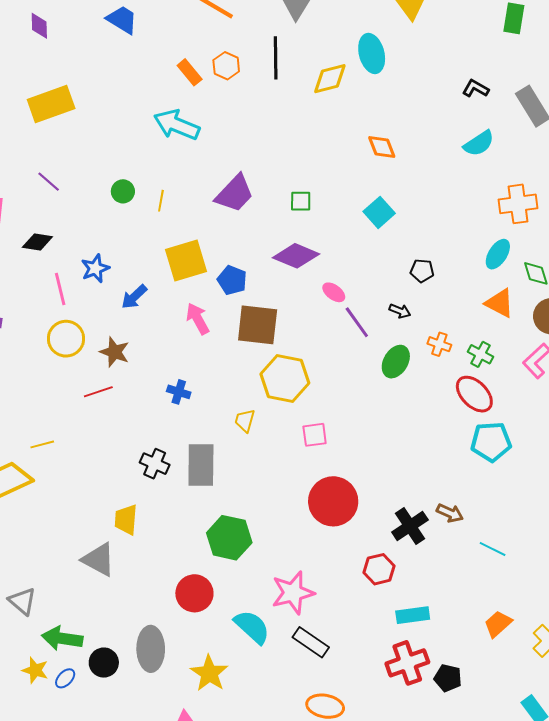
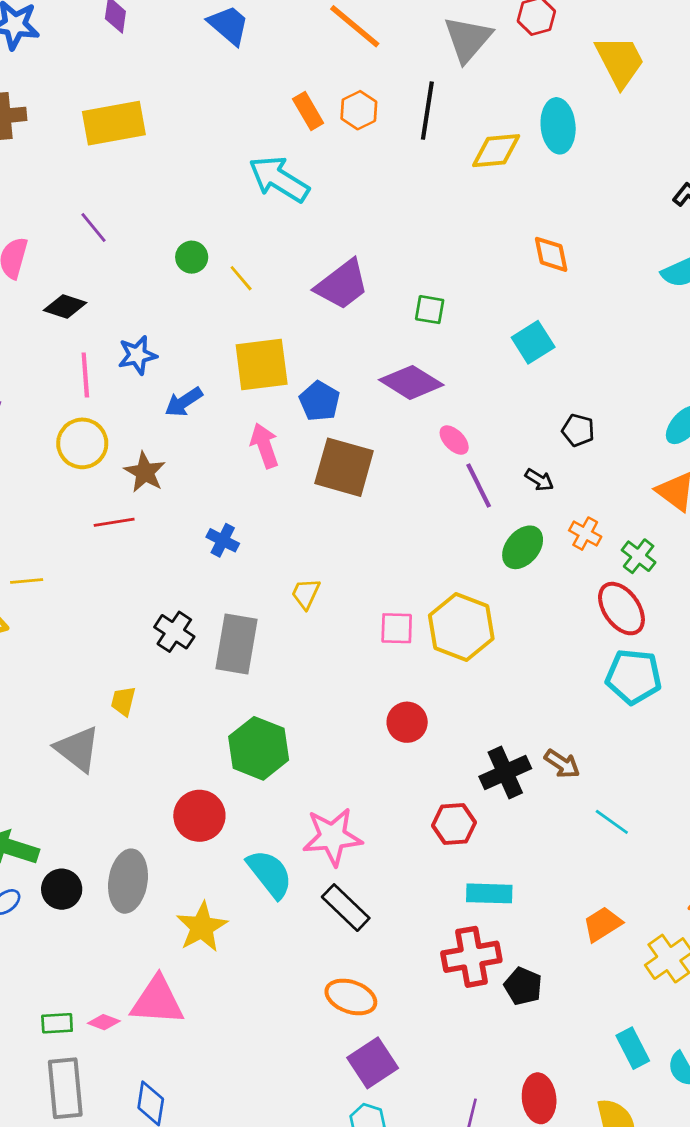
yellow line: (161, 201) -> (241, 278), turned -60
yellow hexagon: (285, 378) -> (461, 627), moved
red circle: (333, 501) -> (407, 722), size x0.6
yellow trapezoid: (126, 520) -> (123, 701), size x0.7

